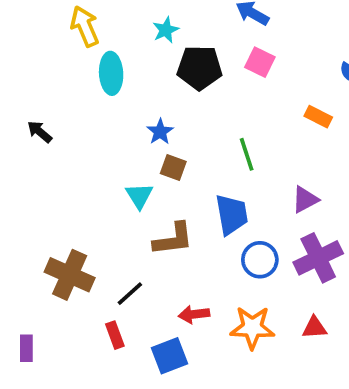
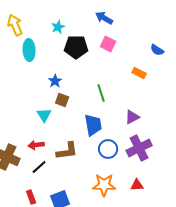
brown L-shape: (173, 239) -> (67, 151), moved
red arrow: (194, 314) -> (36, 145), moved
red rectangle: (115, 335) -> (31, 197), moved

